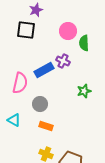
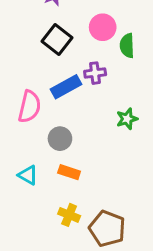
black square: (26, 30) -> (57, 39), moved, turned 30
purple cross: (63, 61) -> (95, 73), turned -32
cyan triangle: (14, 120) -> (28, 175), moved

